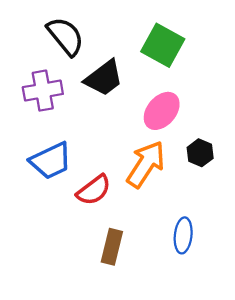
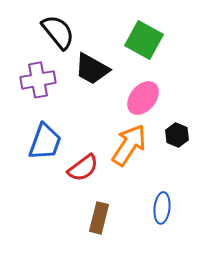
black trapezoid: (104, 78) -> (92, 69), turned 66
blue trapezoid: (51, 161) -> (45, 142), turned -45

